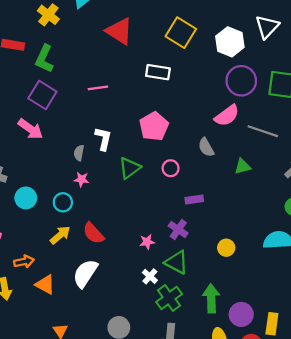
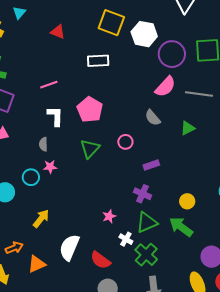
red triangle: (119, 31) -> (58, 32), size x0.6
white hexagon: (230, 42) -> (144, 34), moved
pink pentagon: (154, 126) -> (90, 110), moved
white L-shape: (103, 139) -> (55, 116), moved
cyan circle: (63, 202) -> (31, 177), moved
red semicircle: (93, 233) -> (100, 260), moved
pink star: (147, 242) -> (109, 216), moved
green triangle: (177, 262) -> (147, 222), turned -40
orange triangle: (45, 285) -> (37, 264), turned -42
green arrow: (211, 298) -> (181, 227), moved, turned -40

